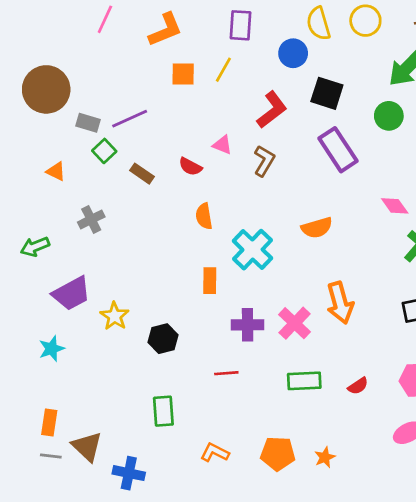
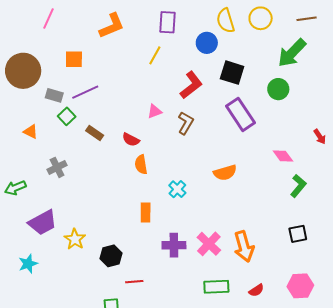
pink line: (105, 19) -> (49, 18), moved
orange square: (183, 74) -> (74, 59), moved
pink triangle: (222, 145) -> (154, 111), turned -42
red semicircle: (190, 167) -> (131, 140), moved
cyan cross: (253, 250) -> (177, 189), size x0.6
orange arrow: (340, 303) -> (244, 246), moved
red line: (226, 373) -> (134, 282), moved

